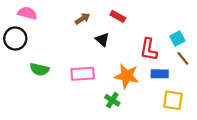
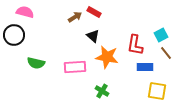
red rectangle: (118, 16) -> (94, 12), moved
orange star: (127, 76) -> (107, 57), moved

